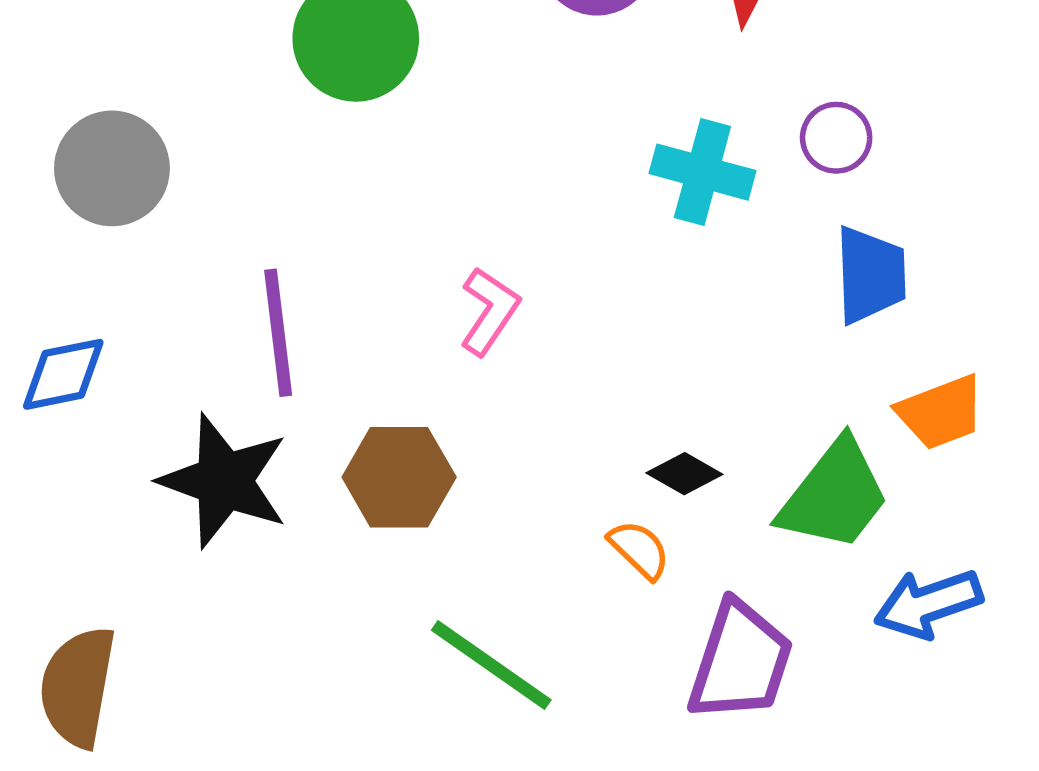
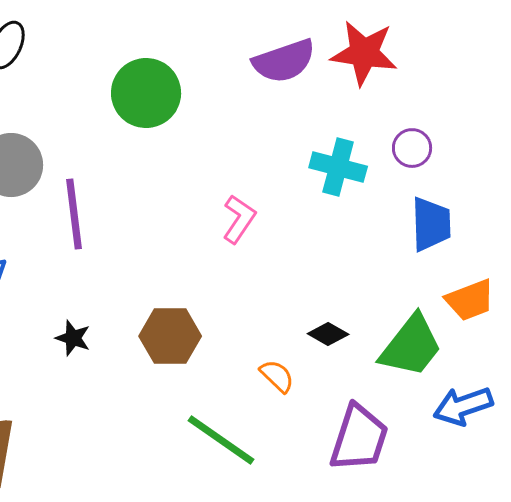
pink L-shape: (489, 311) -> (239, 219), moved
purple line: (278, 333) -> (74, 214), moved
black star: (224, 481) -> (73, 338), size x0.5
orange semicircle: (639, 549) -> (277, 376), moved

